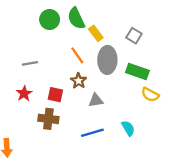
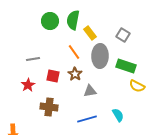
green semicircle: (76, 18) -> (73, 20), turned 36
red square: (55, 95) -> (53, 76), moved

